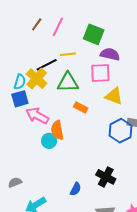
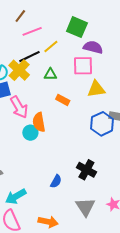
pink line: (58, 27) -> (32, 31), moved, turned 42
yellow line: (68, 54) -> (51, 46), turned -35
green triangle: (68, 82) -> (50, 74), size x0.6
yellow triangle: (114, 96) -> (96, 89), turned -30
pink arrow: (37, 116) -> (19, 107), turned -150

